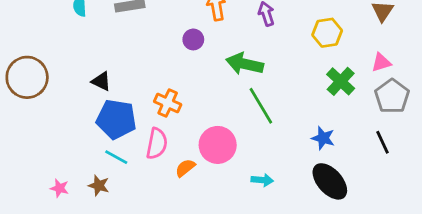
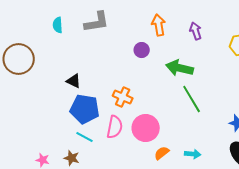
brown circle: (27, 77) -> (19, 59), moved
pink circle: (218, 145) -> (146, 128), moved
orange semicircle: (185, 168) -> (162, 153), moved

